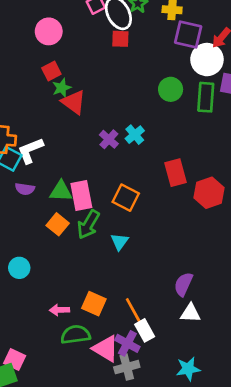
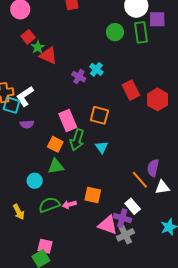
green triangle: (61, 191) -> (56, 166), moved
orange line: (133, 311) -> (140, 180), moved
green semicircle: (75, 335) -> (49, 205), moved

